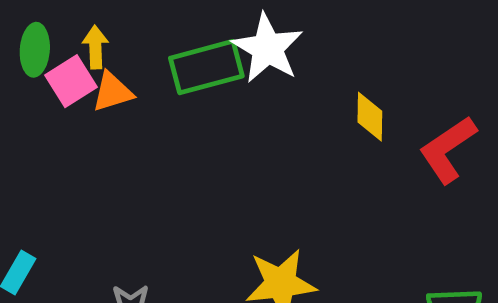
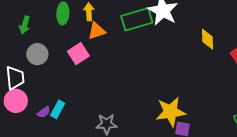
pink square: (71, 81) -> (78, 54), moved

